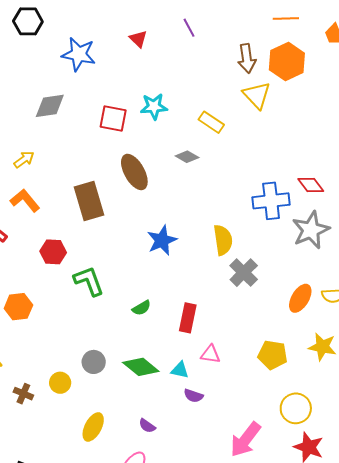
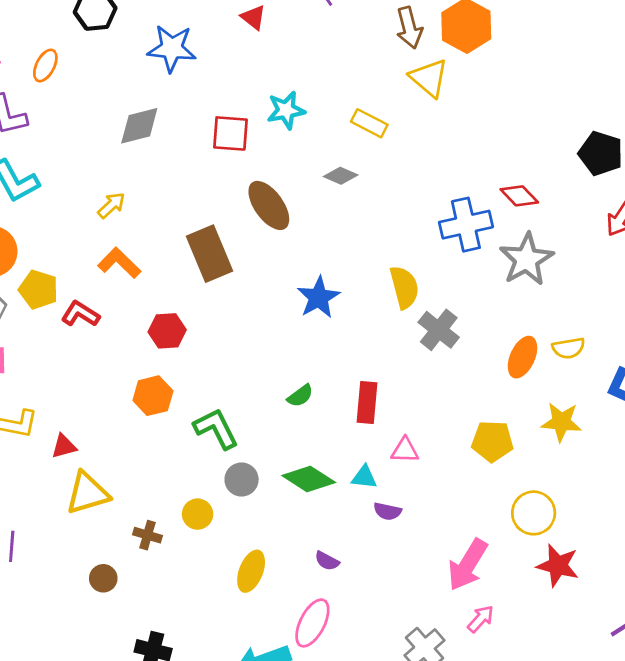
green L-shape: (89, 281) -> (216, 429), moved
orange hexagon: (18, 307) -> (153, 396), moved

